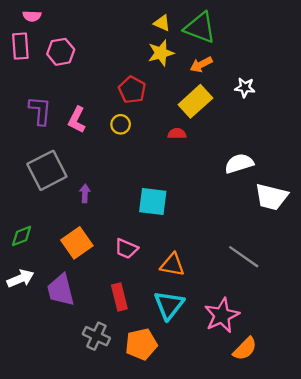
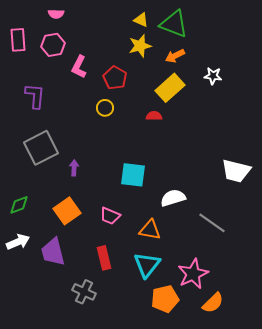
pink semicircle: (32, 16) -> (56, 14), moved
pink L-shape: (77, 120) -> (79, 67), moved
white semicircle: (239, 163) -> (173, 198), moved
orange pentagon: (141, 344) -> (165, 299), moved

